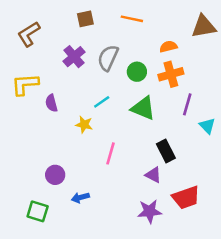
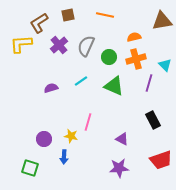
brown L-shape: (29, 34) -> (39, 23), moved
yellow L-shape: (25, 84) -> (21, 44), moved
purple semicircle: (51, 103) -> (51, 88), moved, turned 88
yellow star: (84, 125) -> (71, 136), moved
cyan triangle: (207, 126) -> (165, 65), moved
black rectangle: (166, 151) -> (153, 120), moved
blue arrow: (80, 197) -> (64, 157), turned -72
red trapezoid: (186, 197) -> (161, 160), moved

